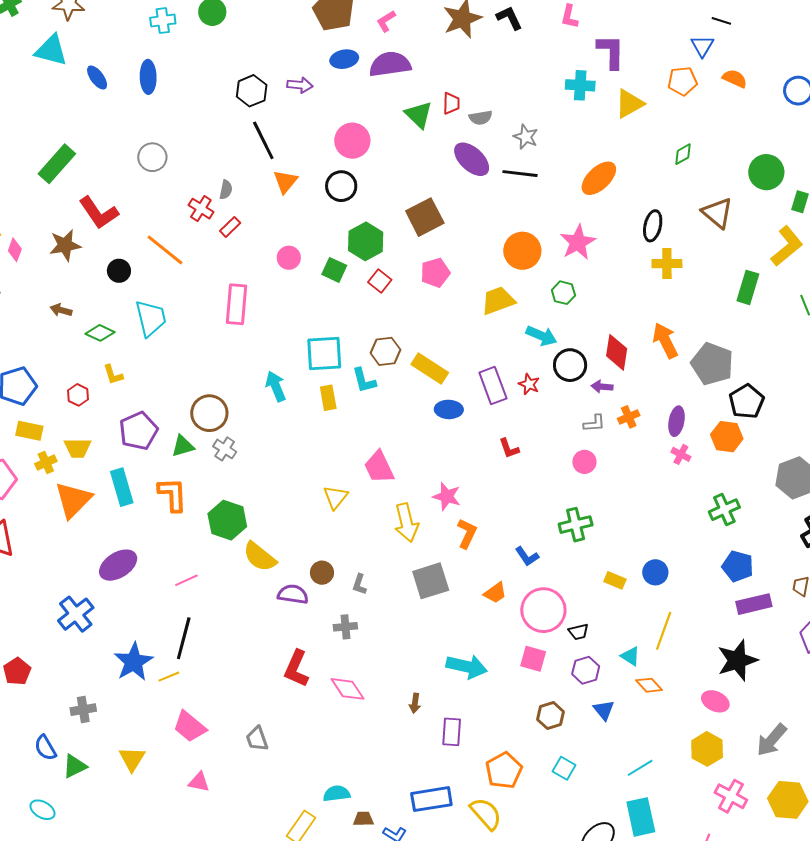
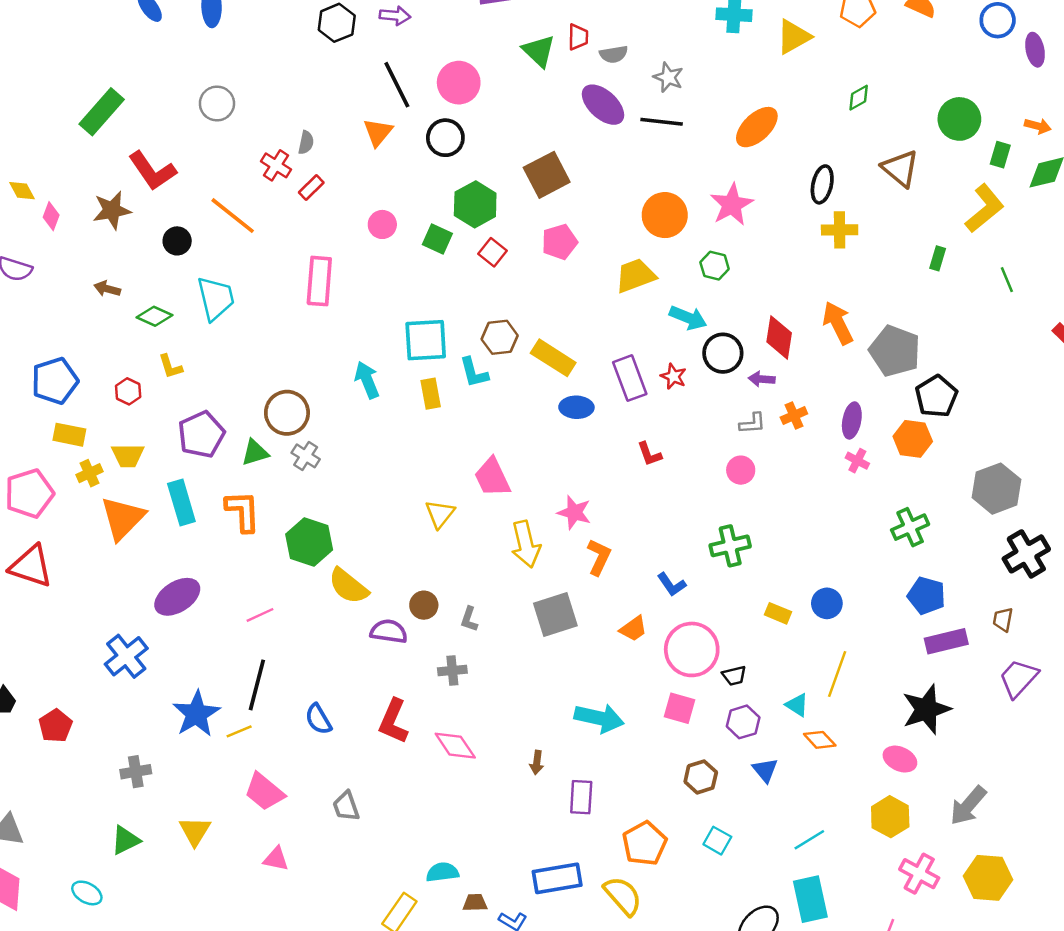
black line: (263, 140) -> (397, 85), moved
green rectangle: (748, 287) -> (938, 258), size x0.6
blue semicircle: (45, 748) -> (318, 719), moved

